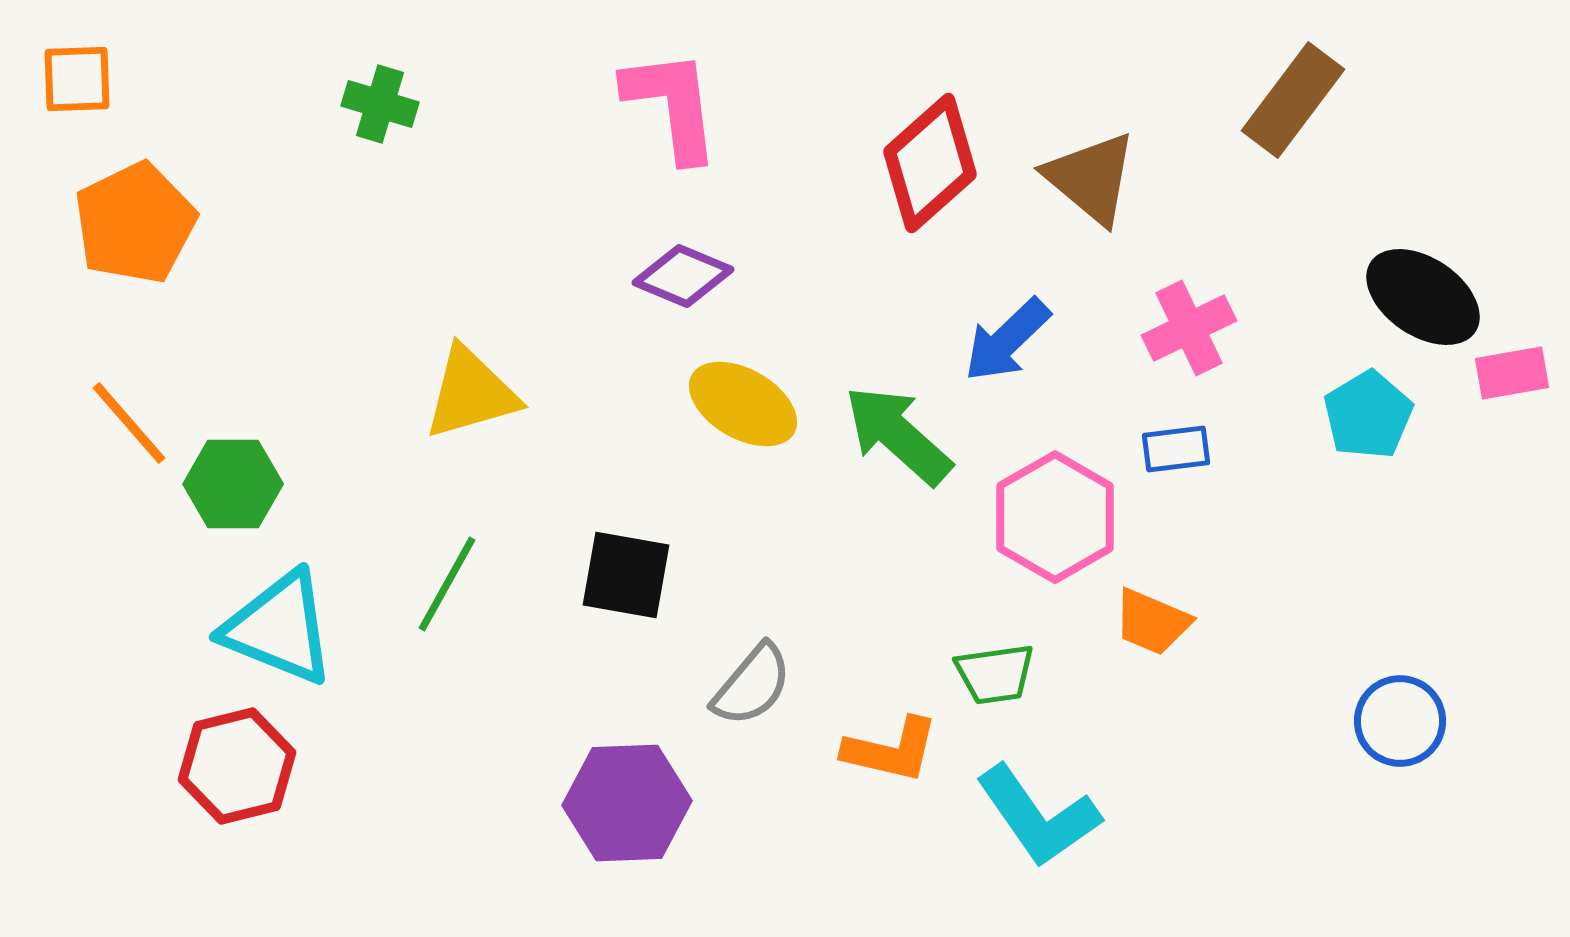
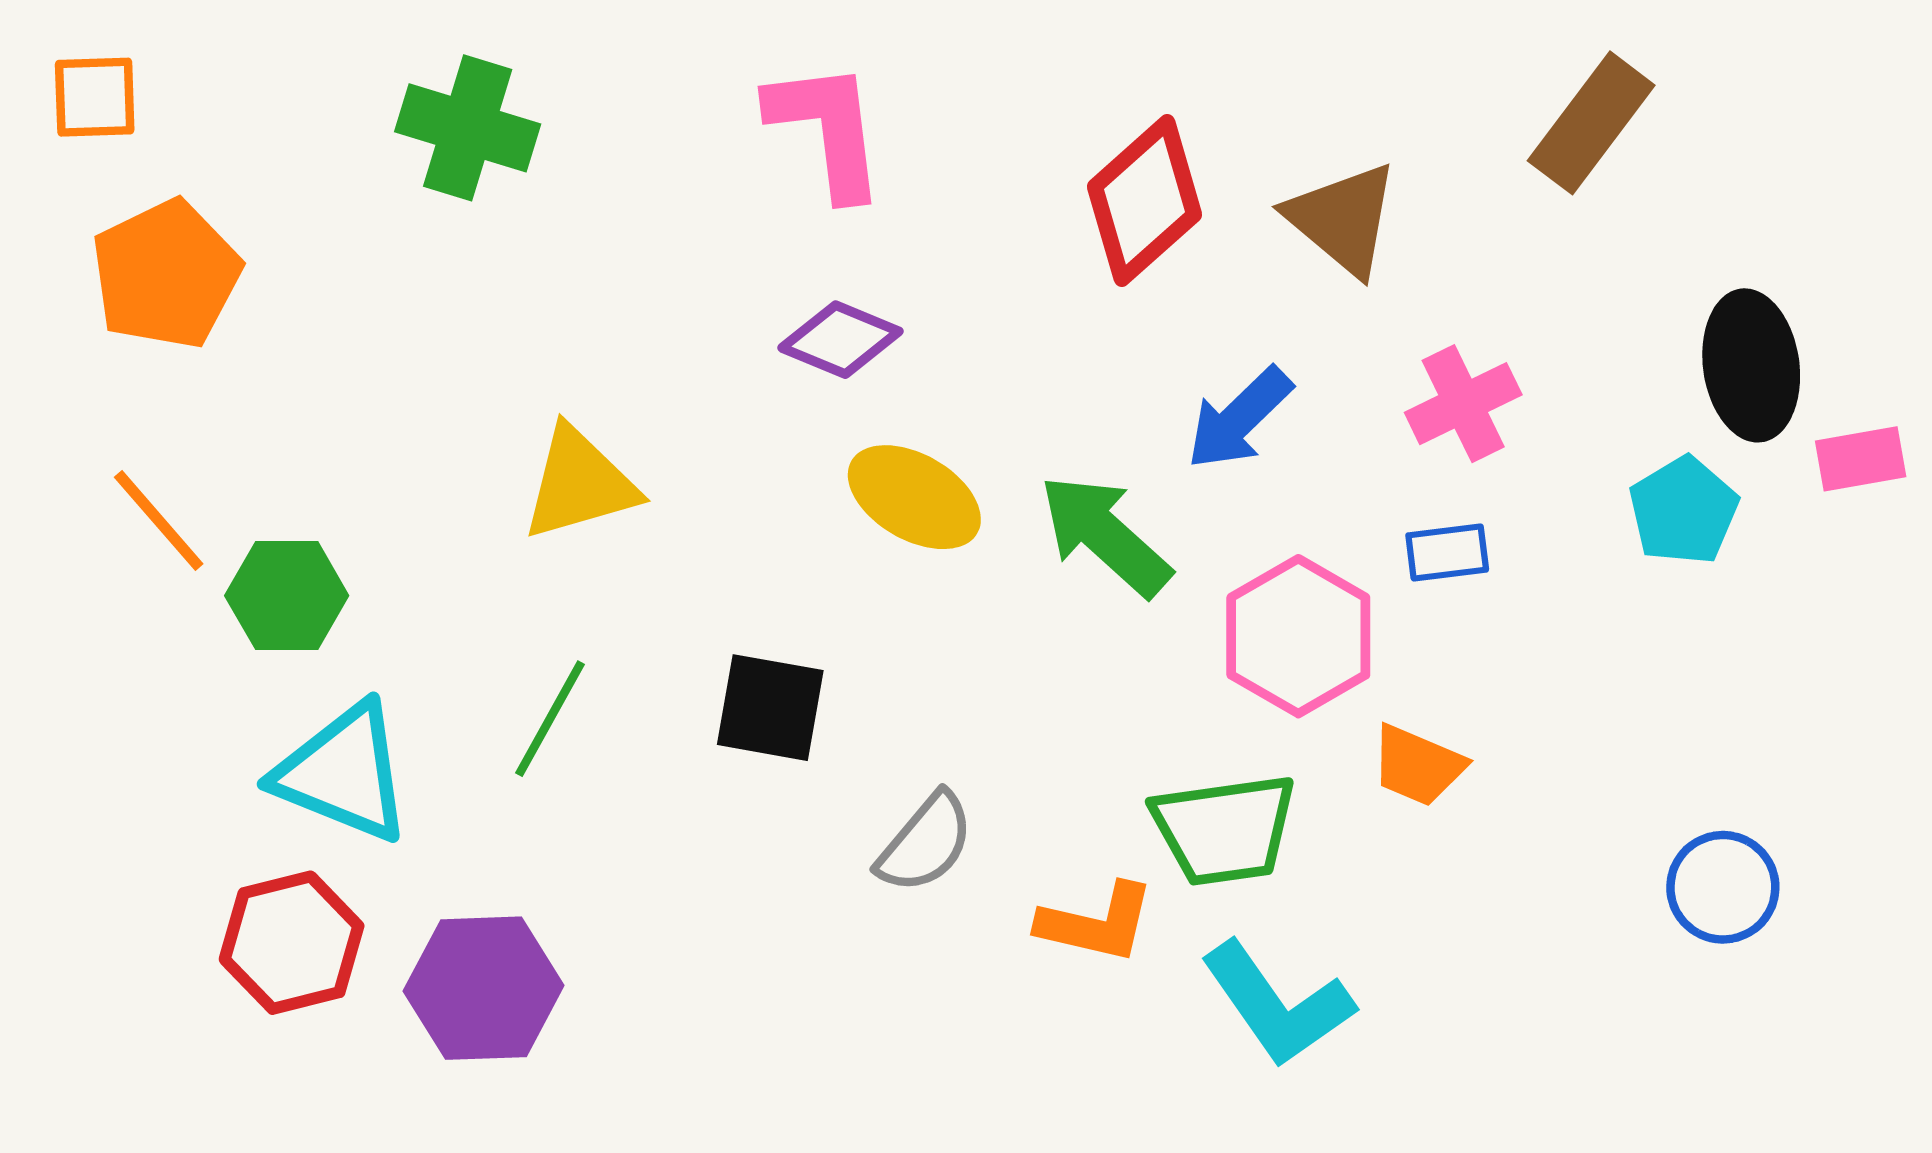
green cross: (380, 104) -> (468, 128), size x1.5
black ellipse: (1423, 297) -> (1751, 365), turned 48
green trapezoid: (995, 674) -> (1224, 829), size x1.5
purple hexagon: (627, 803) -> (484, 988), moved

